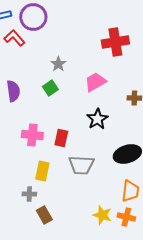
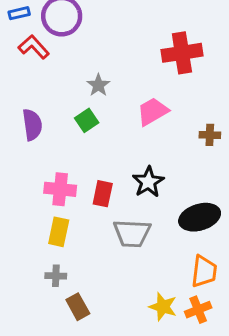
black star: (97, 119) -> (148, 182), moved
yellow rectangle: (42, 171) -> (59, 232), moved
orange cross: (126, 217) -> (198, 310), turned -36

